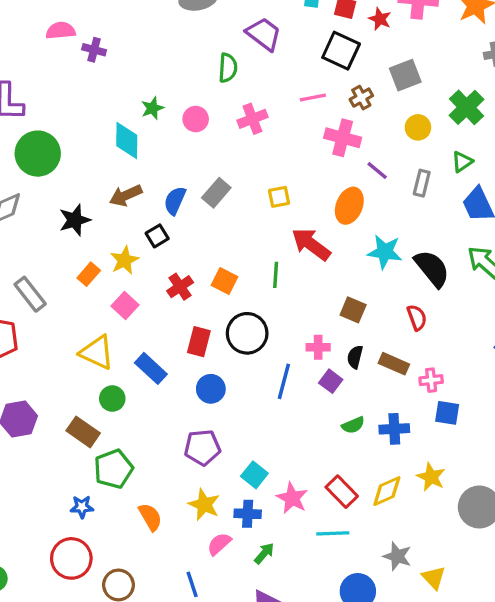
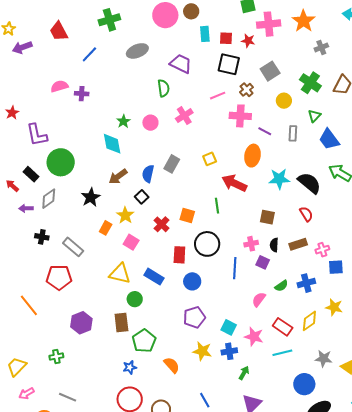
brown rectangle: (394, 364) -> (298, 244), turned -30
brown rectangle: (83, 432) -> (121, 323), turned 60
pink semicircle: (219, 544) -> (259, 299), moved

